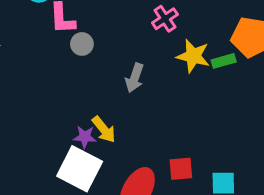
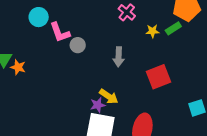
yellow star: (193, 56) -> (152, 31), size x0.6
red square: (181, 169) -> (159, 77), moved, size x1.4

